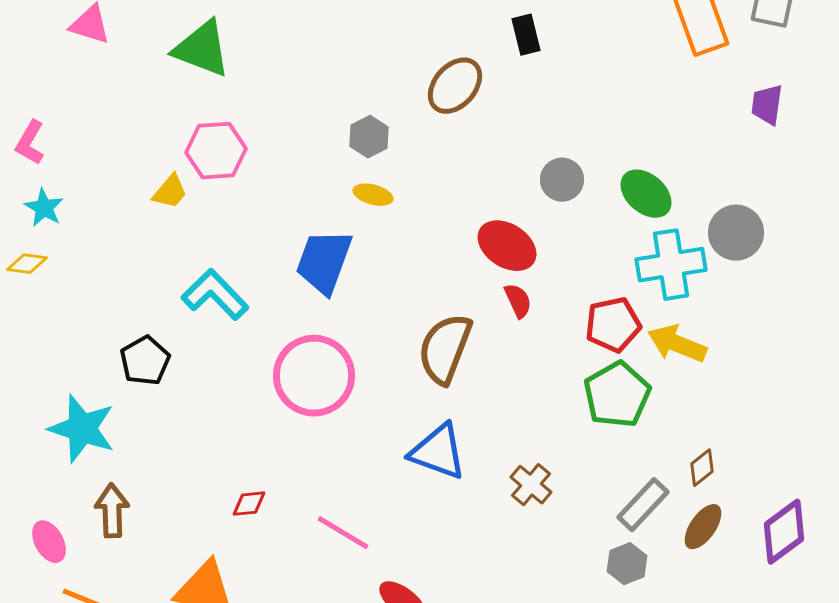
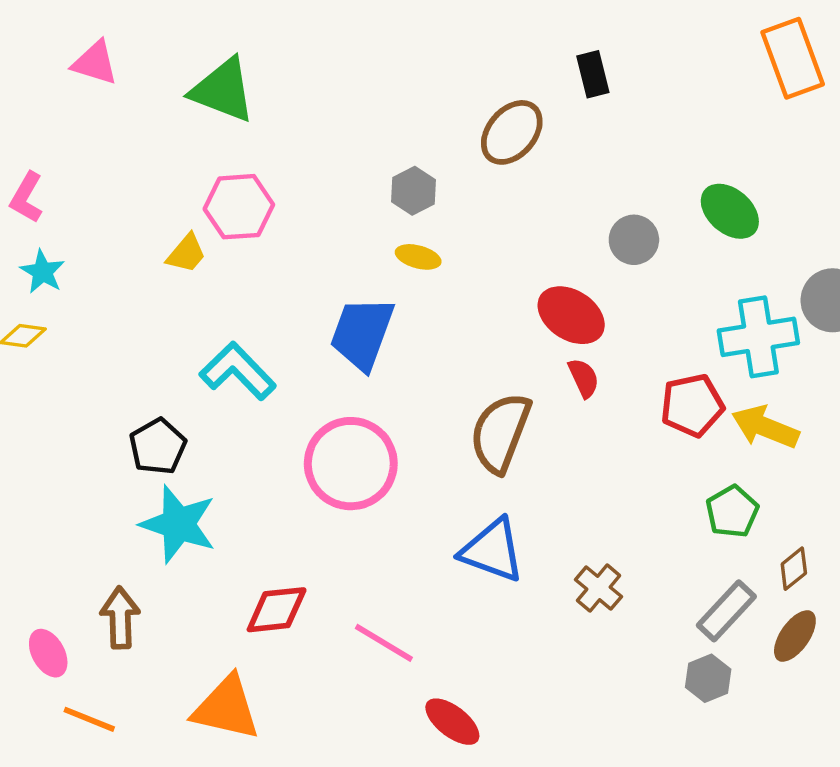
green ellipse: (646, 194) -> (730, 211), moved
green pentagon: (617, 395) -> (732, 512), moved, size x0.7
cyan star: (82, 429) -> (178, 524), moved
red diamond: (249, 504) -> (277, 610), size x1.6

